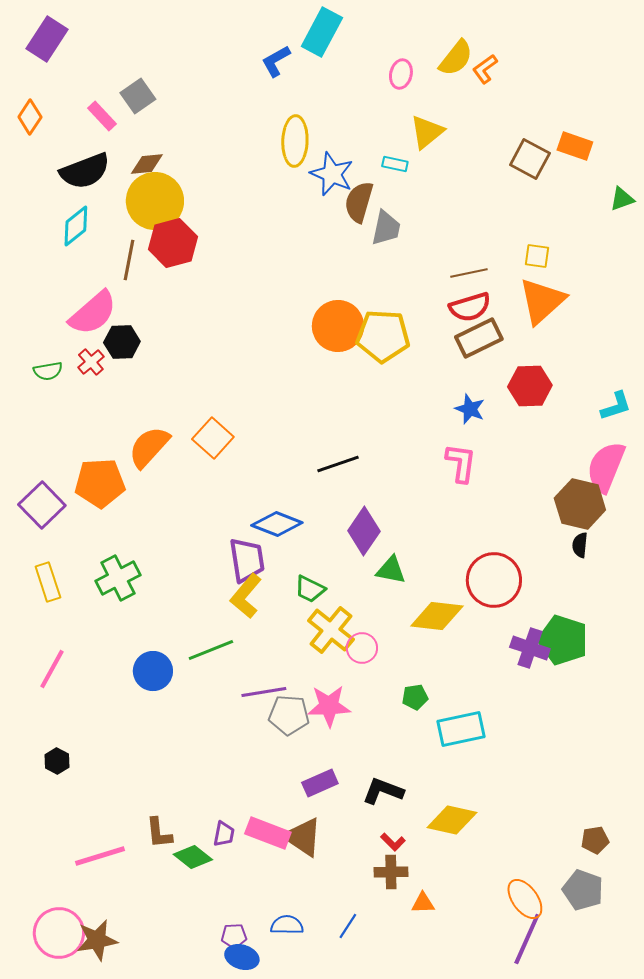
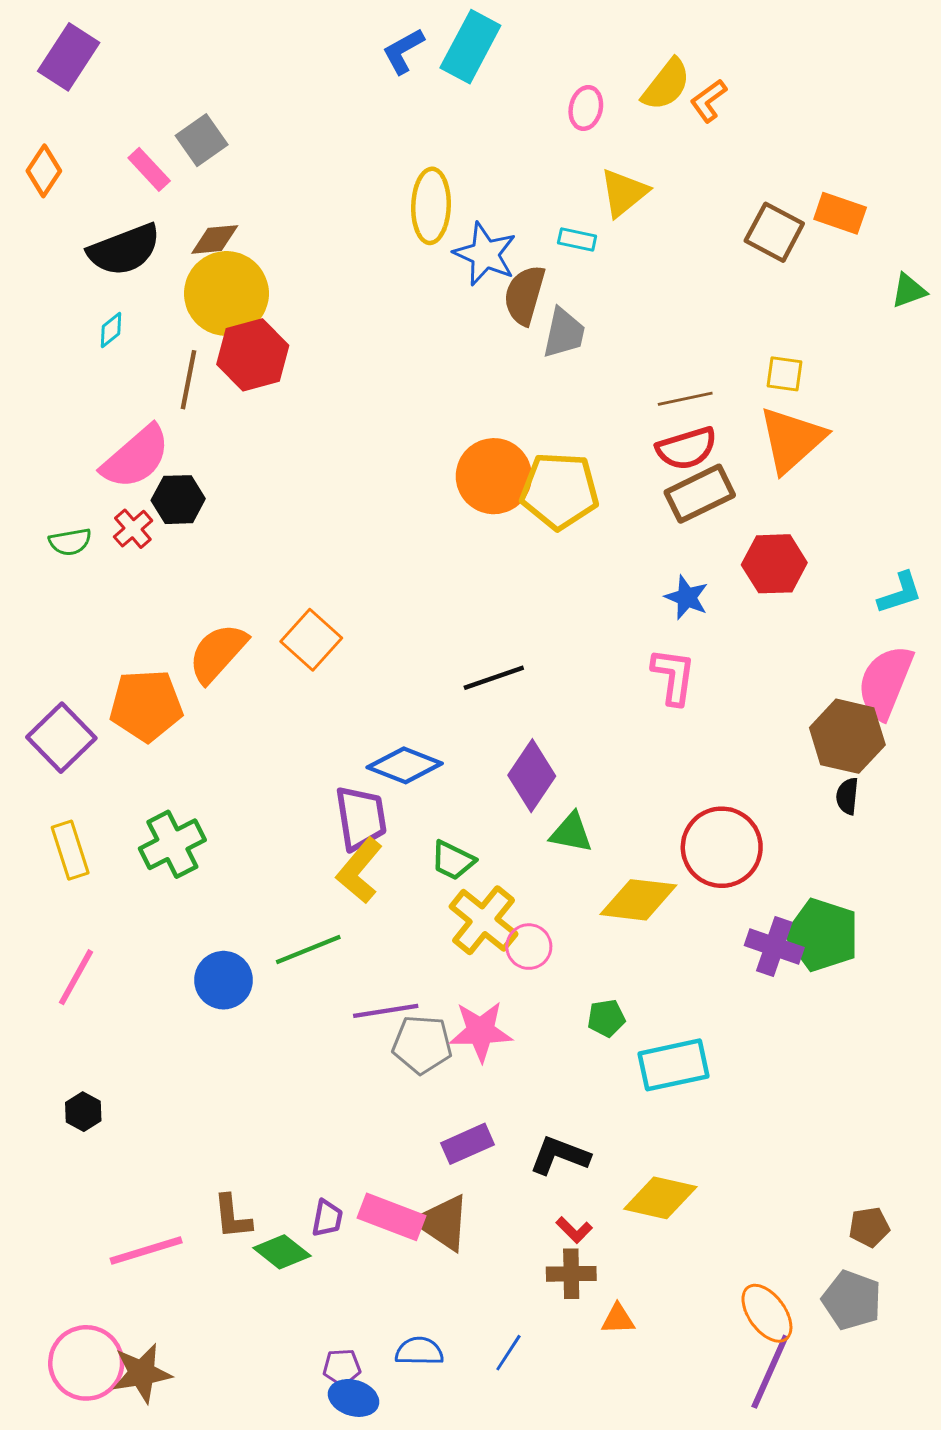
blue L-shape: (276, 61) -> (403, 51), moved
cyan diamond: (76, 226) -> (111, 330), size x0.6

